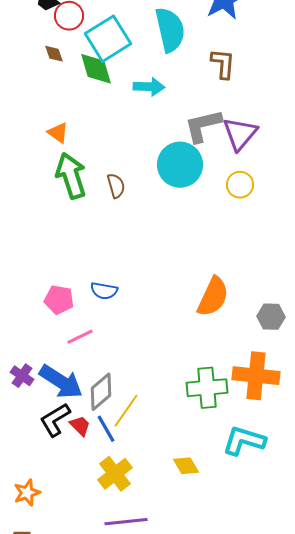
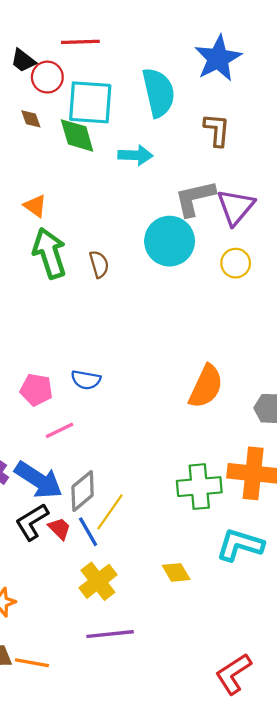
cyan square: (108, 39) -> (90, 102), turned 36

